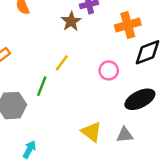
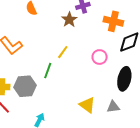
orange cross: (128, 25) -> (113, 21), turned 30
black ellipse: (140, 99) -> (124, 79), turned -50

